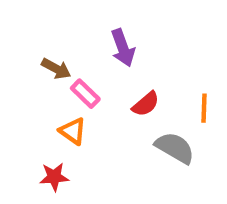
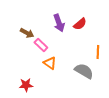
red semicircle: (146, 104) -> (80, 24), moved
orange triangle: (73, 131) -> (50, 63), moved

